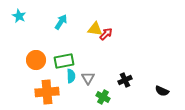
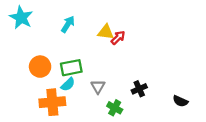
cyan star: (19, 16) -> (21, 18), size x1.5
cyan semicircle: (71, 76) -> (68, 84), moved, turned 48

